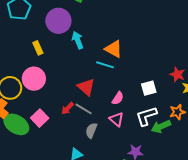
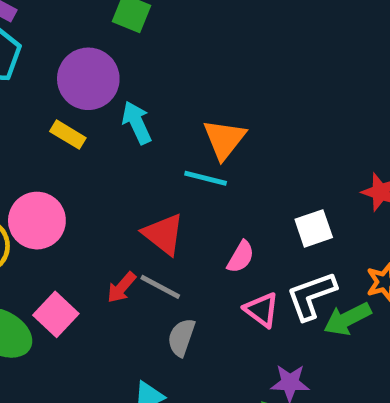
yellow rectangle: (38, 48) -> (68, 135), moved, turned -32
orange triangle: (114, 49) -> (224, 139), turned 42
pink triangle: (116, 119) -> (262, 310), moved

